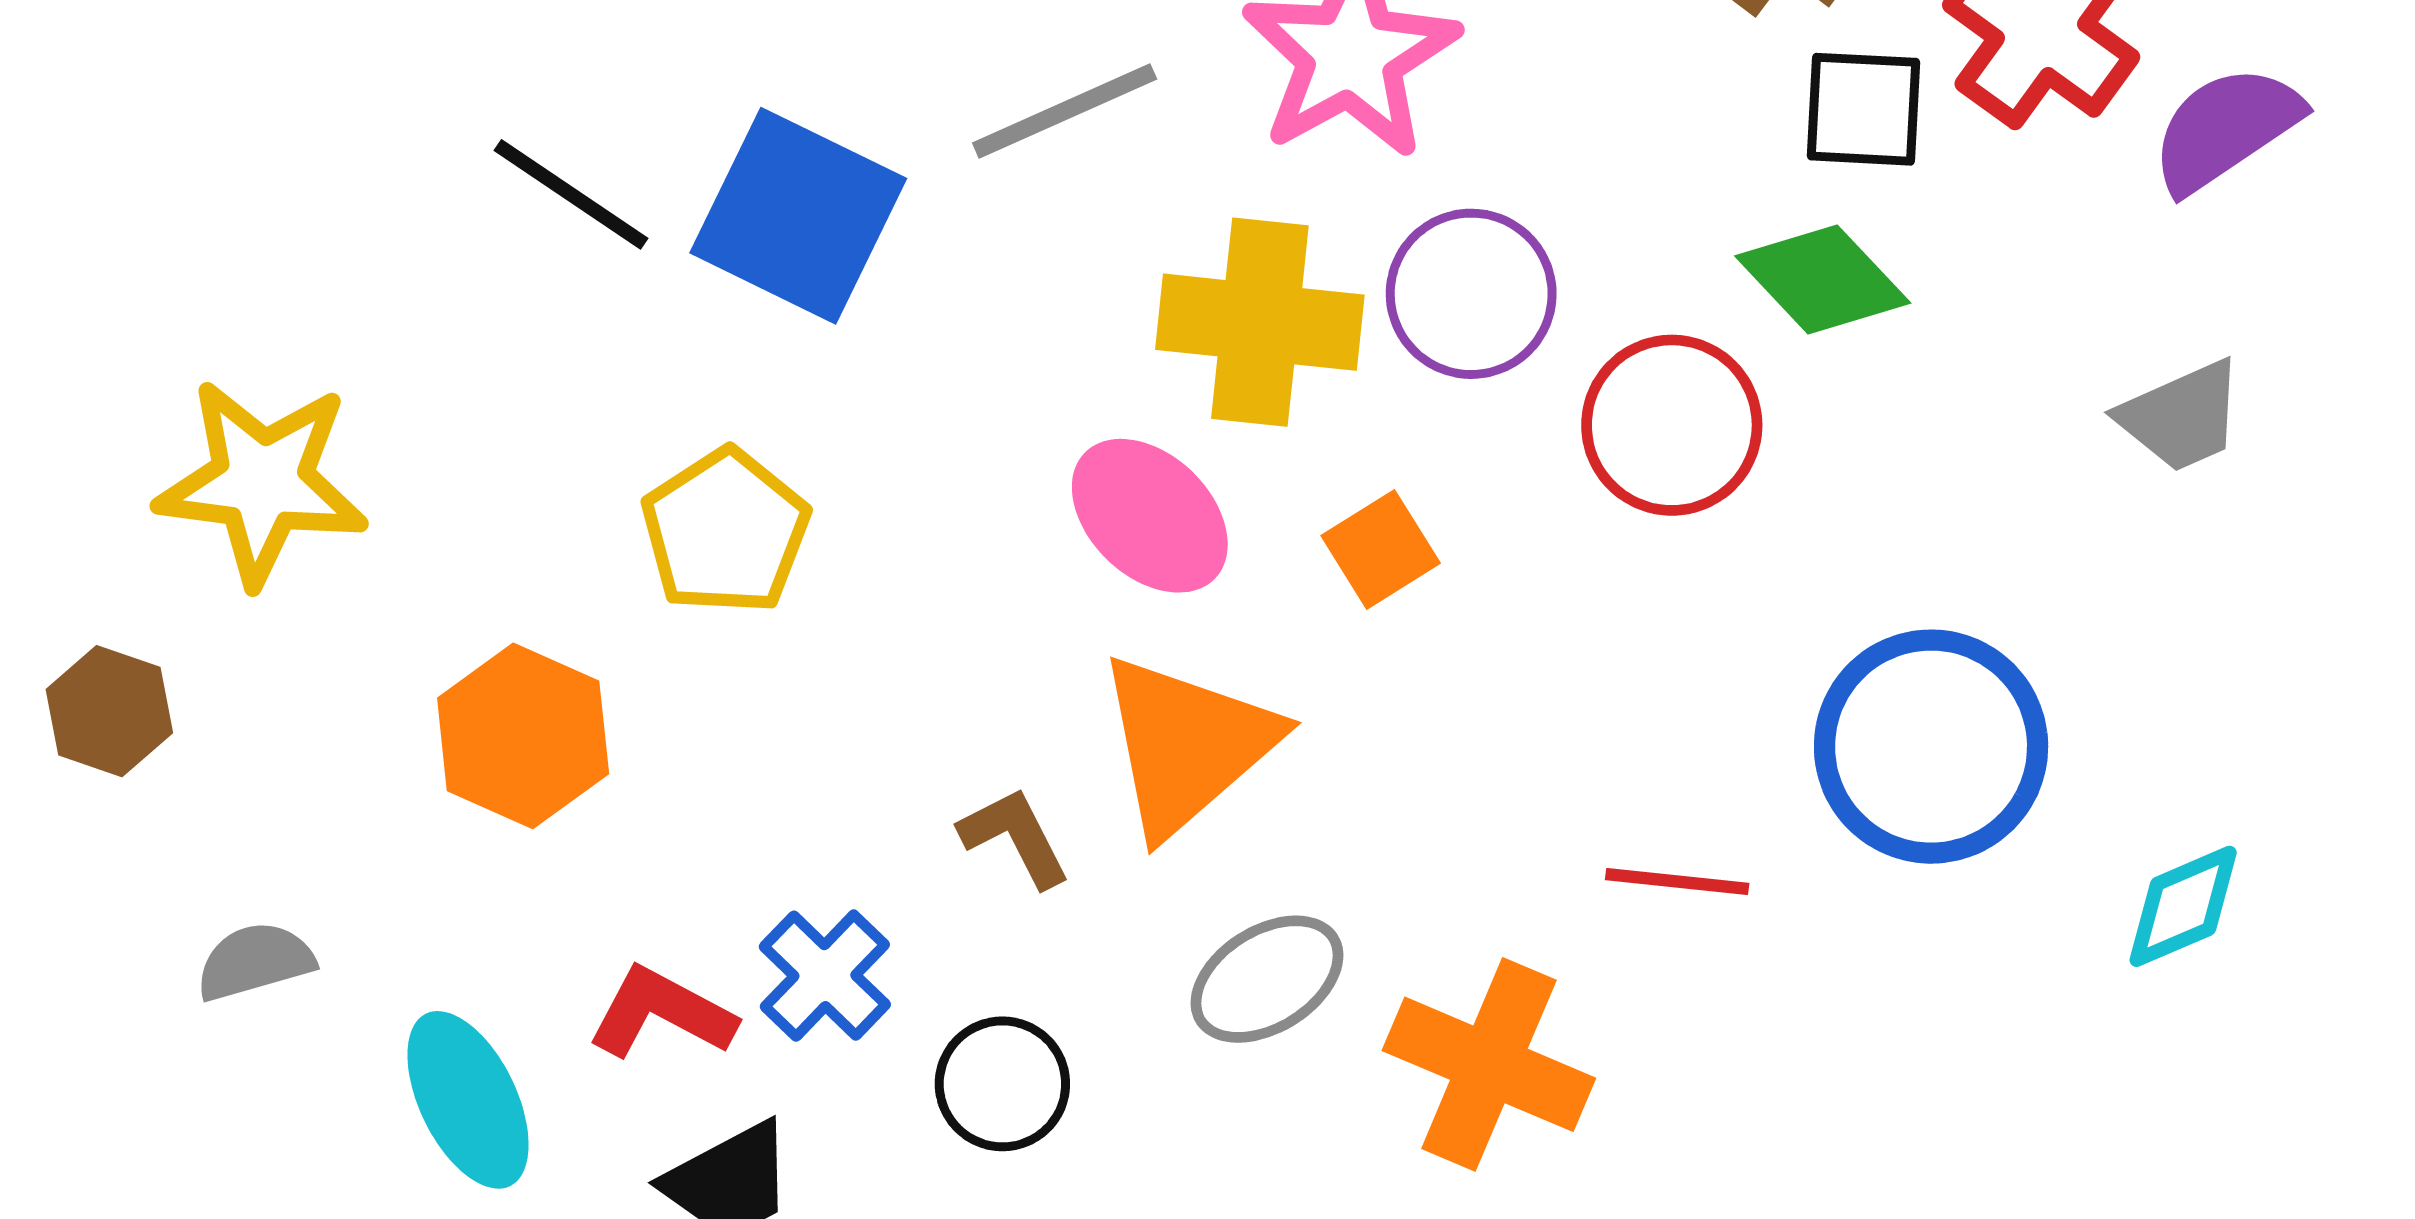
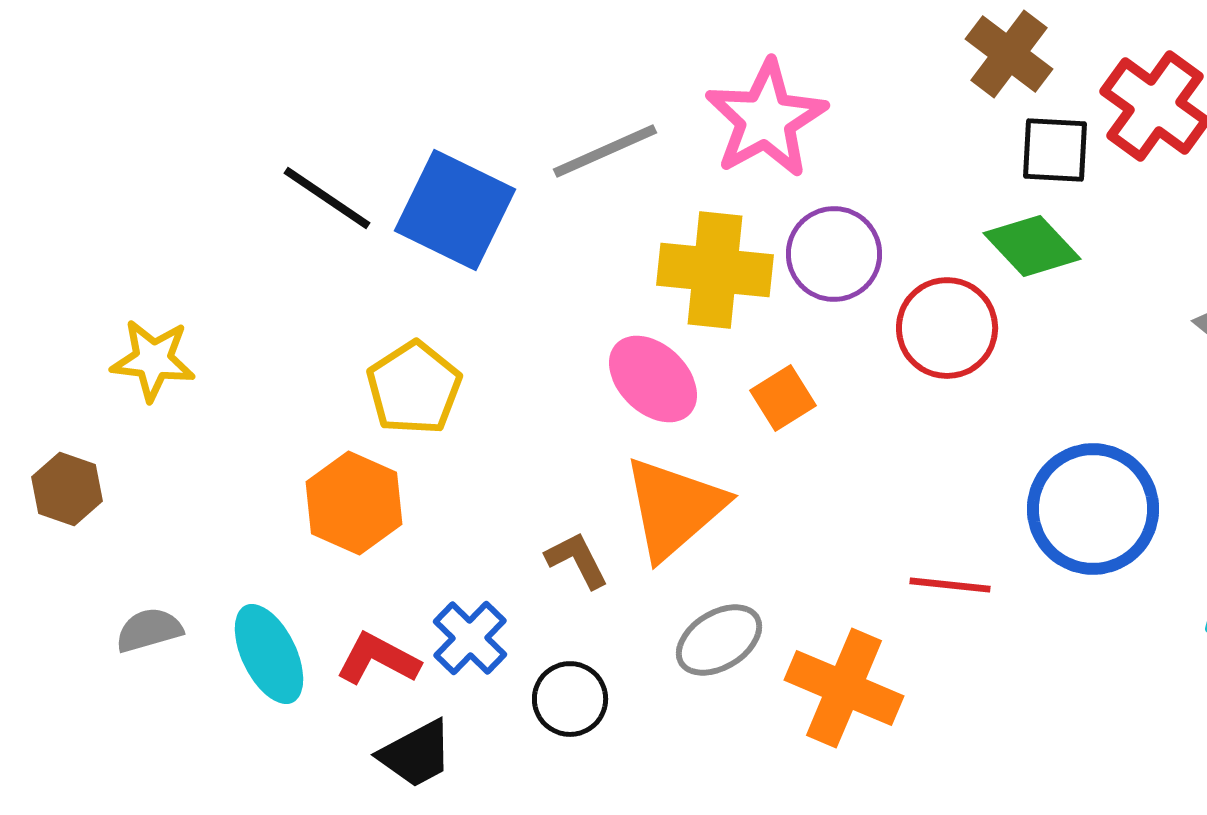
yellow star: (262, 482) -> (153, 360), size x0.7
orange hexagon: (523, 736) -> (354, 503), moved
cyan ellipse: (468, 1100) -> (269, 654), moved

